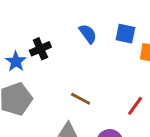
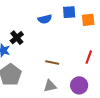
blue semicircle: (88, 34) -> (45, 19), turned 128

